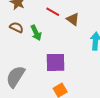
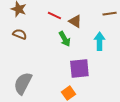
green arrow: (36, 33) -> (65, 39), moved
purple square: (56, 62) -> (79, 68), moved

